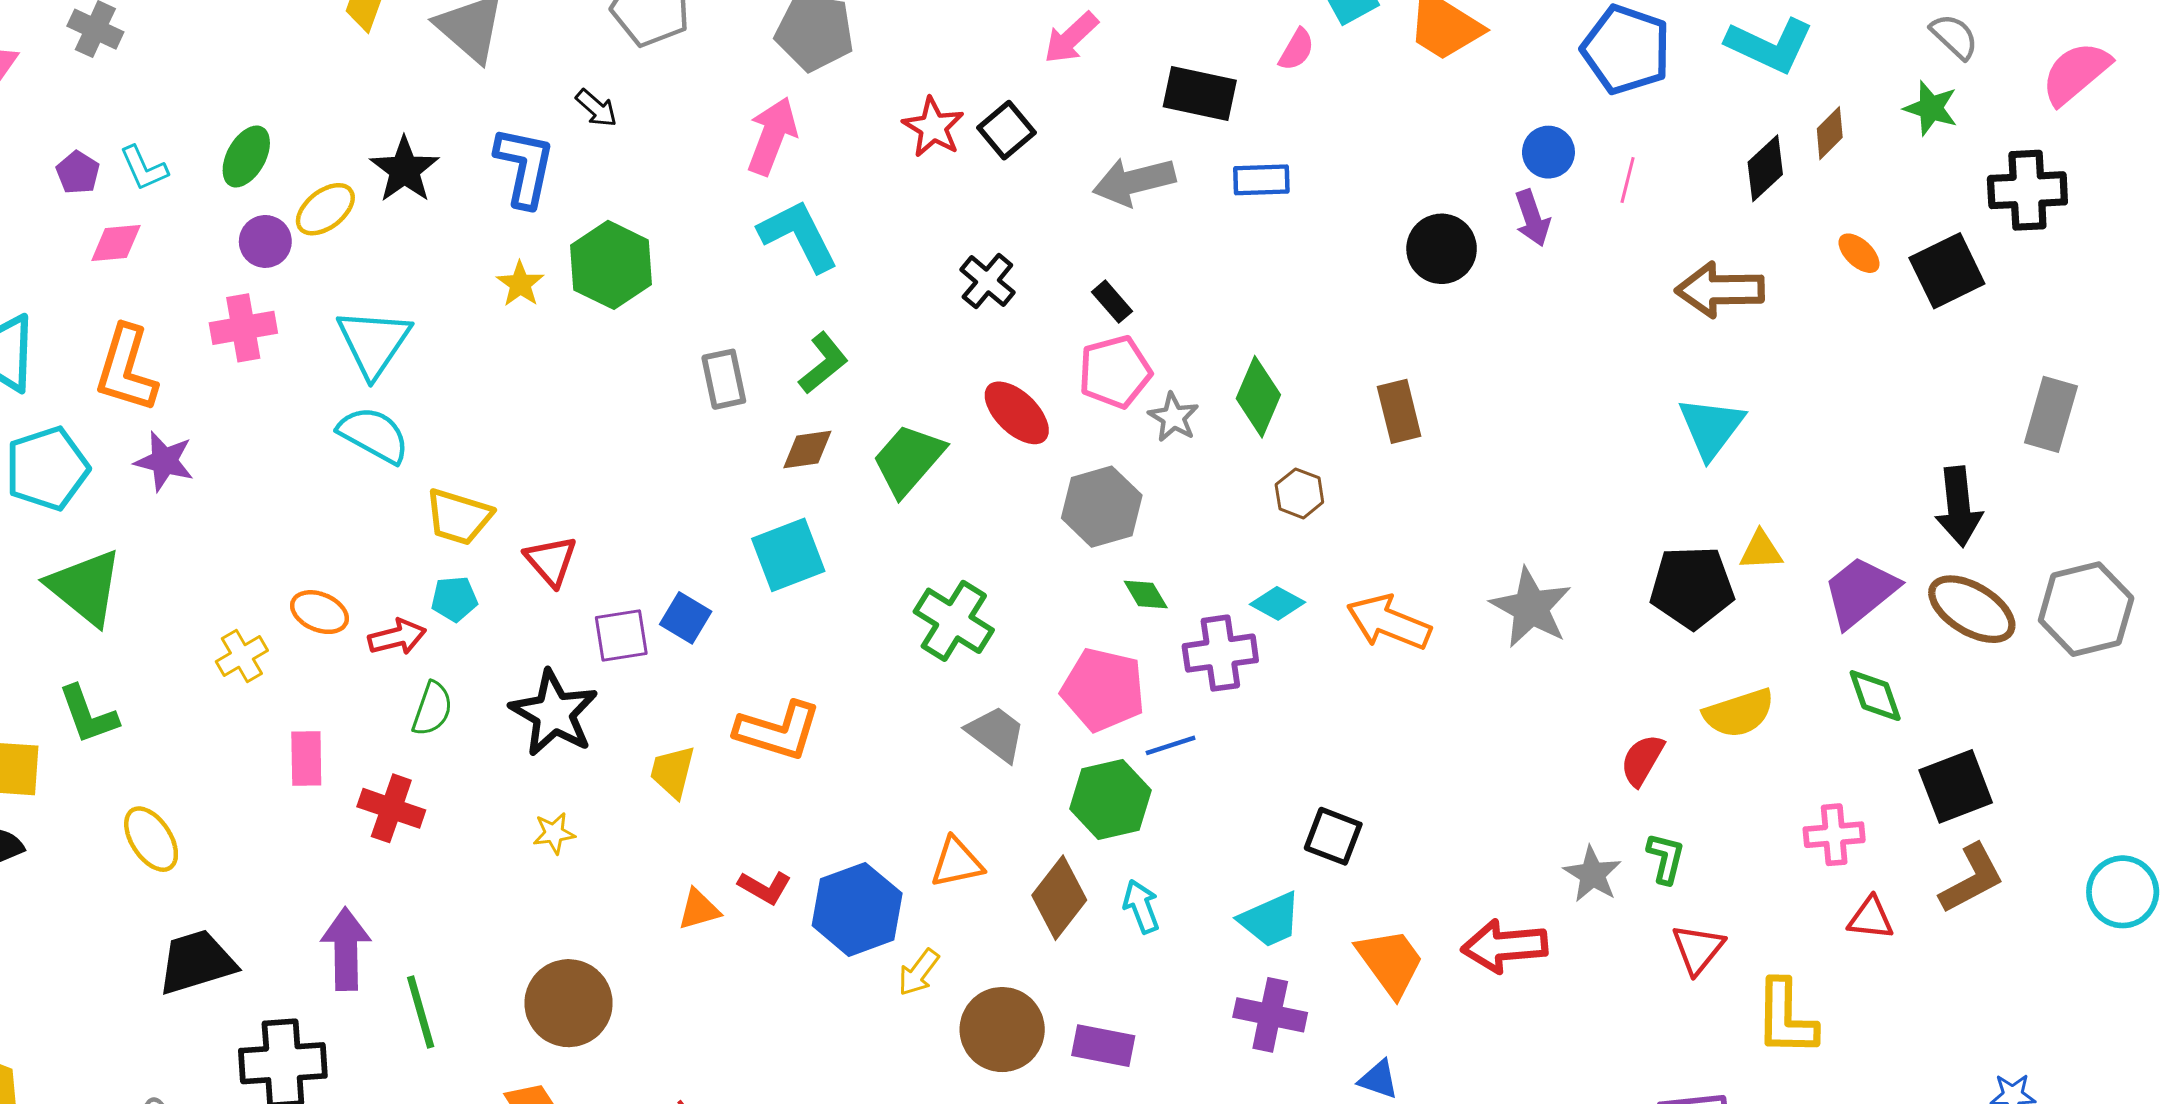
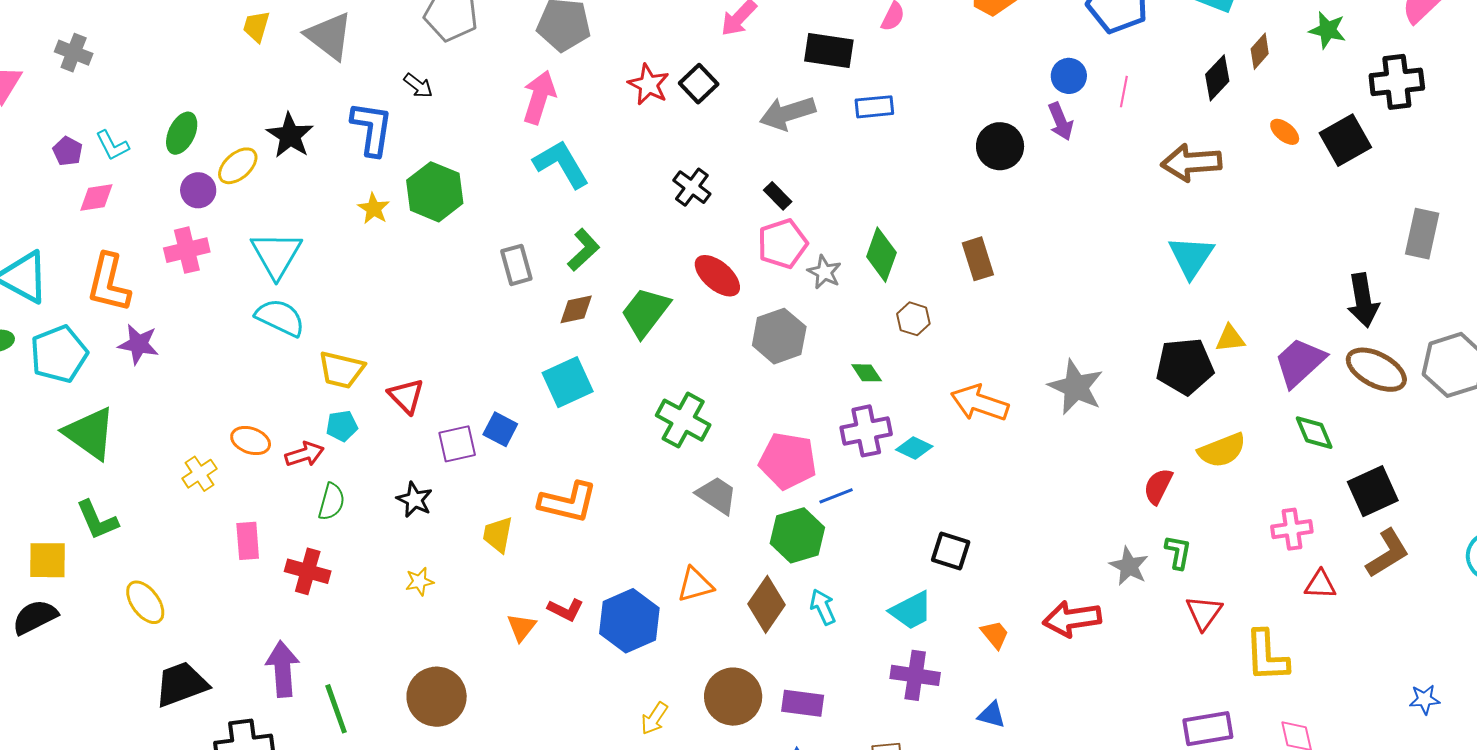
green diamond: (1146, 594) -> (867, 373), moved
cyan diamond: (1277, 603) -> (914, 448), moved
black star: (554, 713) -> (414, 500), size x0.6
orange triangle: (699, 909) -> (521, 627), turned -32
orange trapezoid: (1390, 962) -> (995, 634), size x0.6
yellow arrow: (919, 972) -> (654, 718), moved

